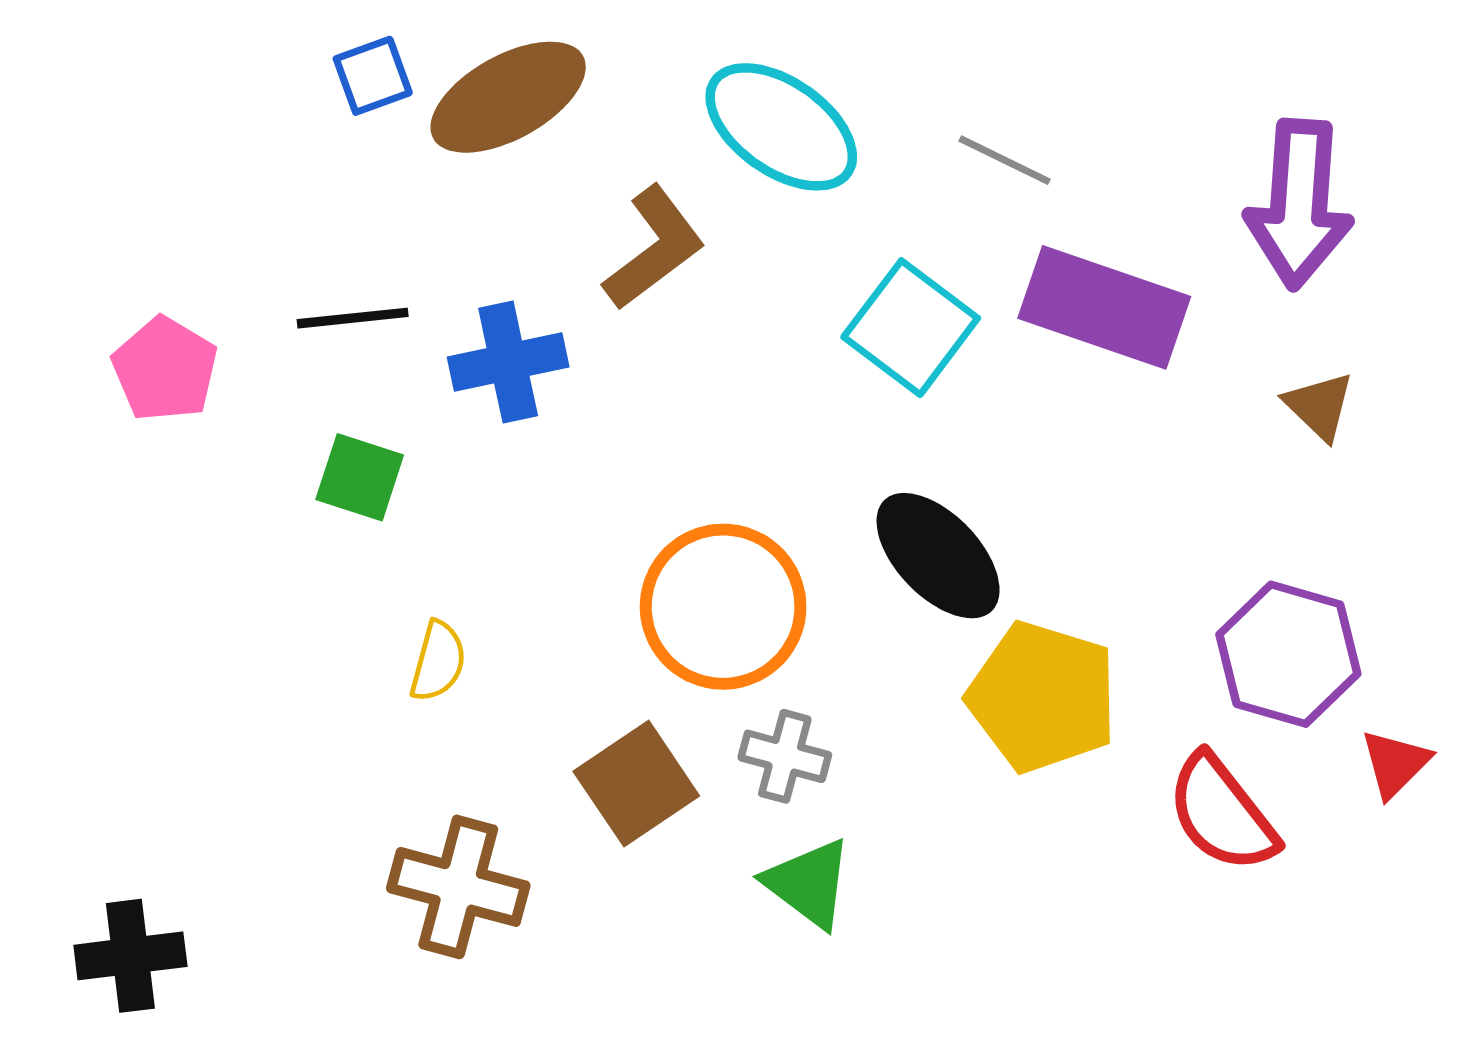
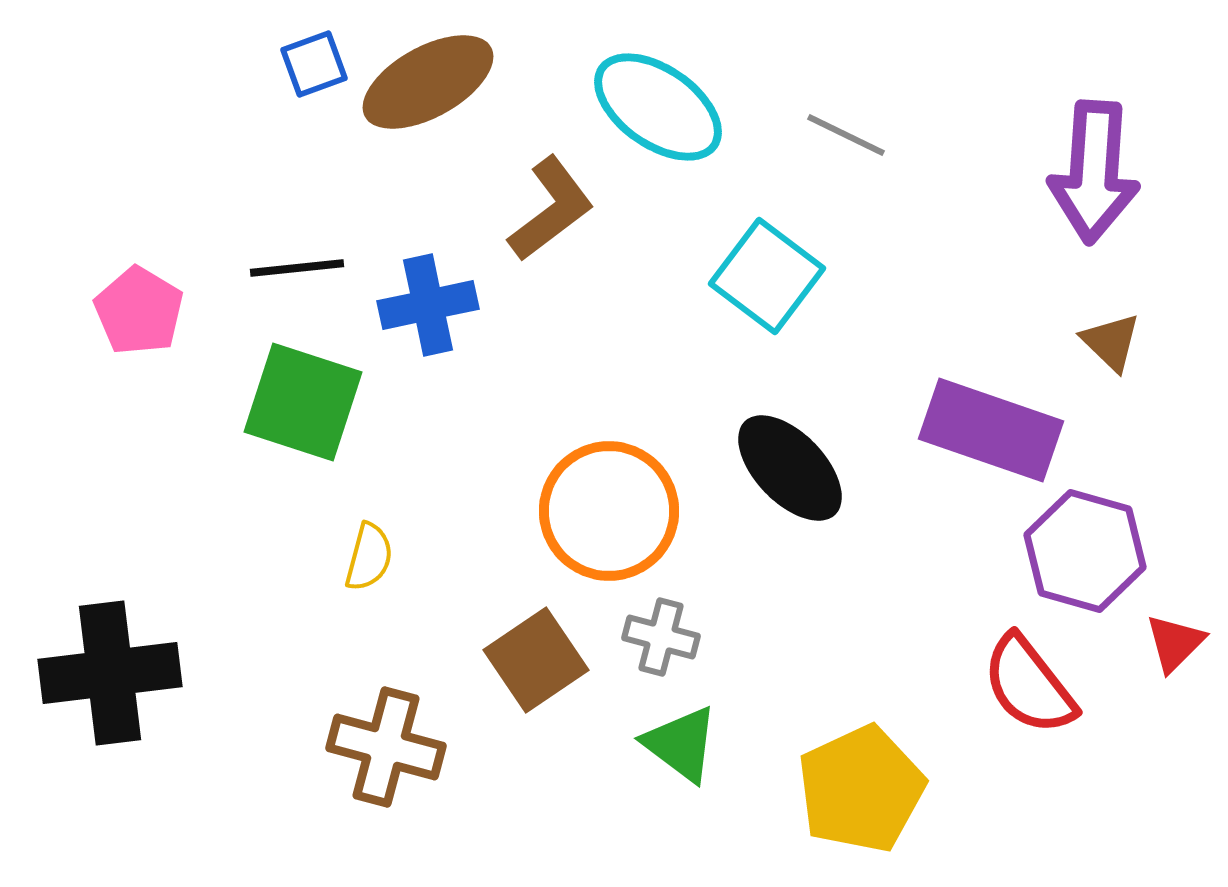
purple rectangle: (1104, 307) -> (991, 430), moved
green square: (360, 477) -> (303, 402), size x1.6
yellow pentagon: (1043, 697) -> (861, 789), moved, turned 30
black cross: (130, 956) -> (110, 673), moved, size x1.5

